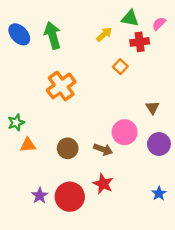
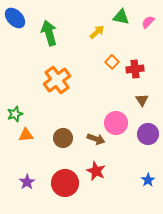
blue ellipse: (19, 34) -> (15, 18), moved
red cross: (140, 42) -> (135, 69), moved
purple star: (40, 196) -> (27, 182), moved

